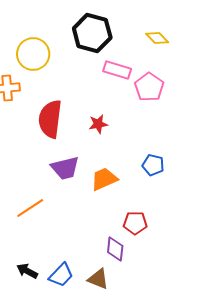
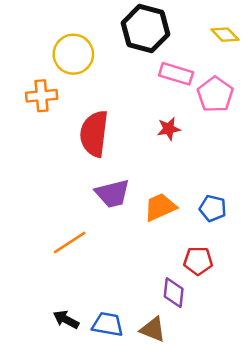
red star: (98, 124) -> (169, 129), moved
blue pentagon: (153, 165) -> (213, 208), moved
blue trapezoid: (61, 275) -> (108, 324), turned -124

